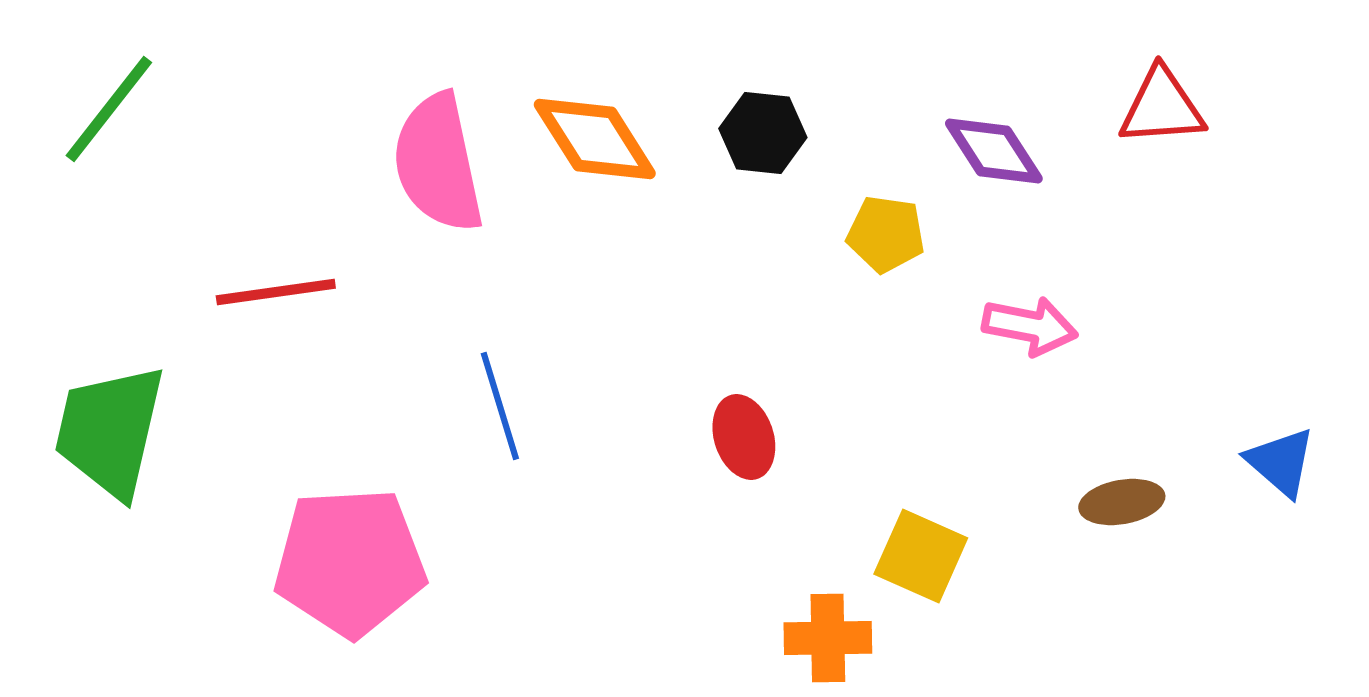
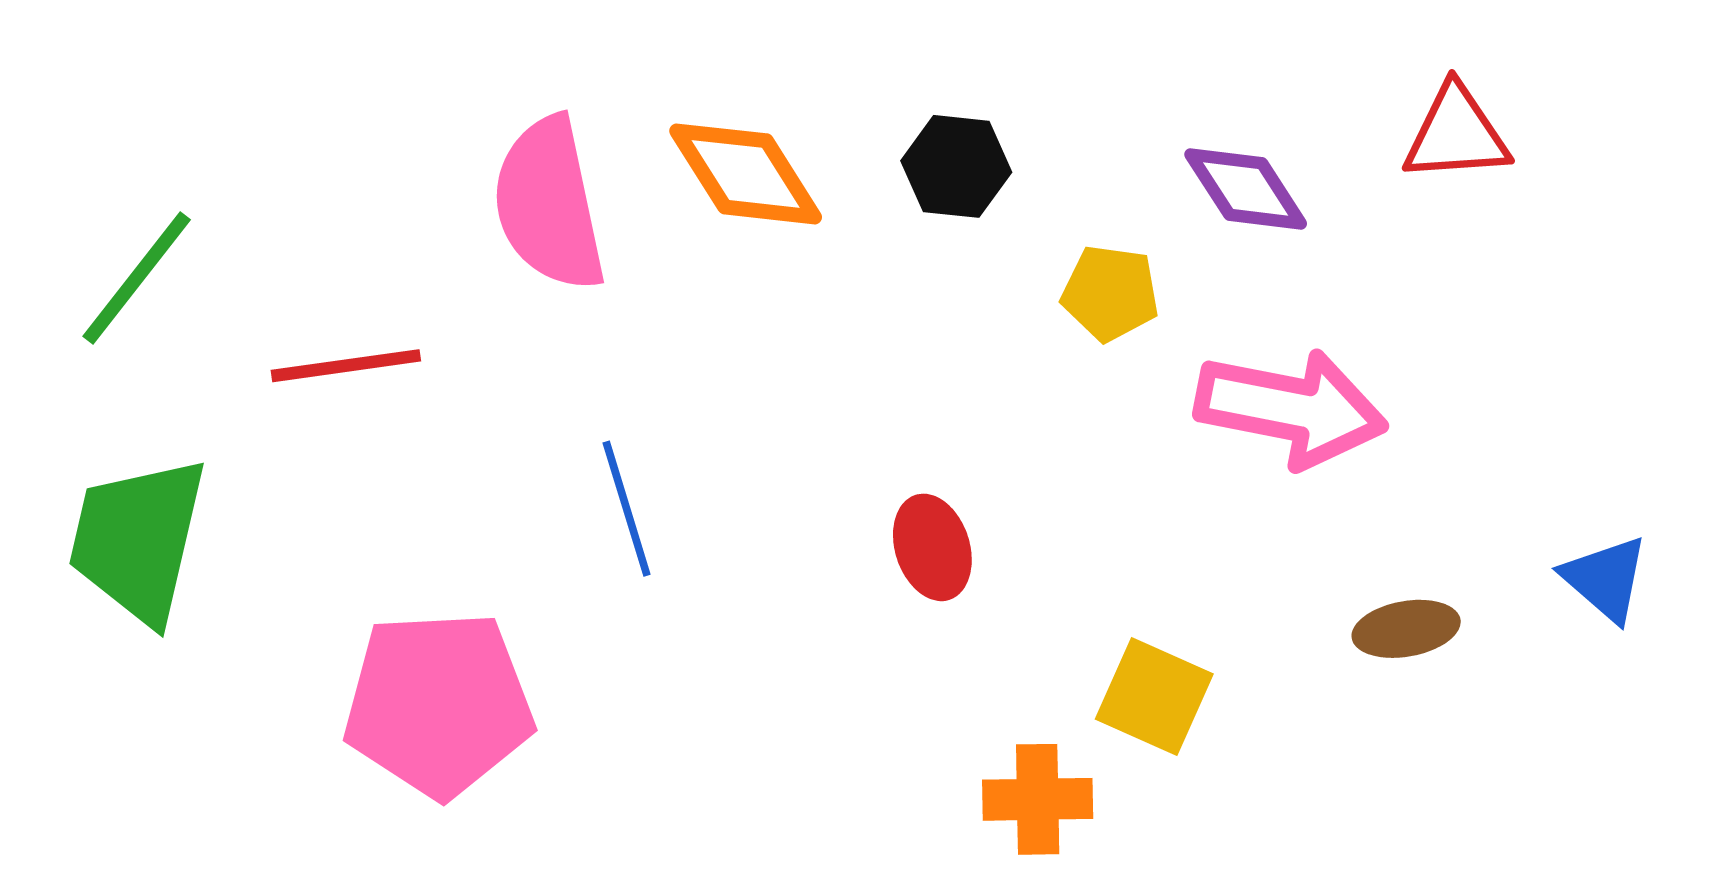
green line: (109, 109) -> (137, 278), moved
pink arrow: (1030, 326) -> (1291, 408), size x1.6

